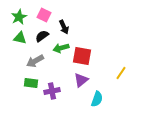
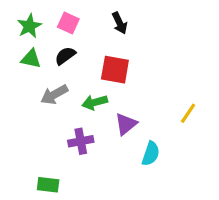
black arrow: (64, 27) -> (120, 23), moved
green arrow: (61, 48) -> (95, 102), moved
red square: (82, 56) -> (115, 70), moved
green rectangle: (31, 83) -> (48, 185), moved

